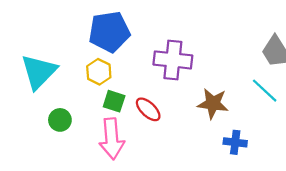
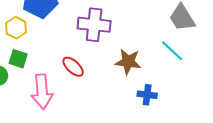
yellow hexagon: (99, 72) -> (16, 28), moved
green square: (114, 101) -> (18, 59), moved

